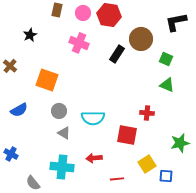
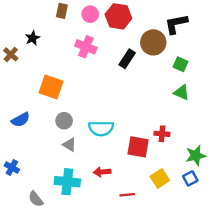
black L-shape: (176, 22) -> (176, 24), moved
brown cross: (10, 66) -> (11, 54), moved
red cross: (147, 113) -> (162, 134), moved
blue square: (166, 176) -> (190, 178), moved, turned -32

